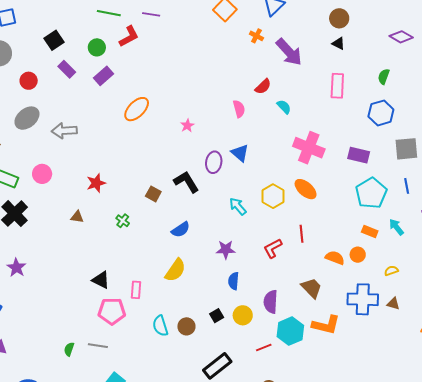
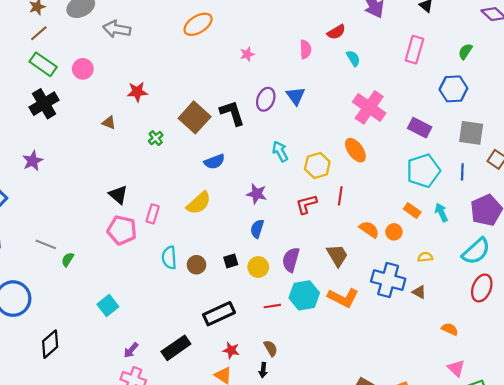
brown square: (153, 194) -> (195, 117), size x1.8
yellow hexagon: (273, 196) -> (317, 165), moved
gray line: (98, 346) -> (46, 244), moved

